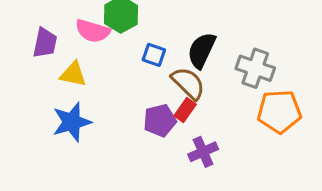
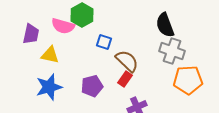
black semicircle: (202, 50) -> (165, 25), moved, turned -45
purple pentagon: (160, 120) -> (92, 86), moved

